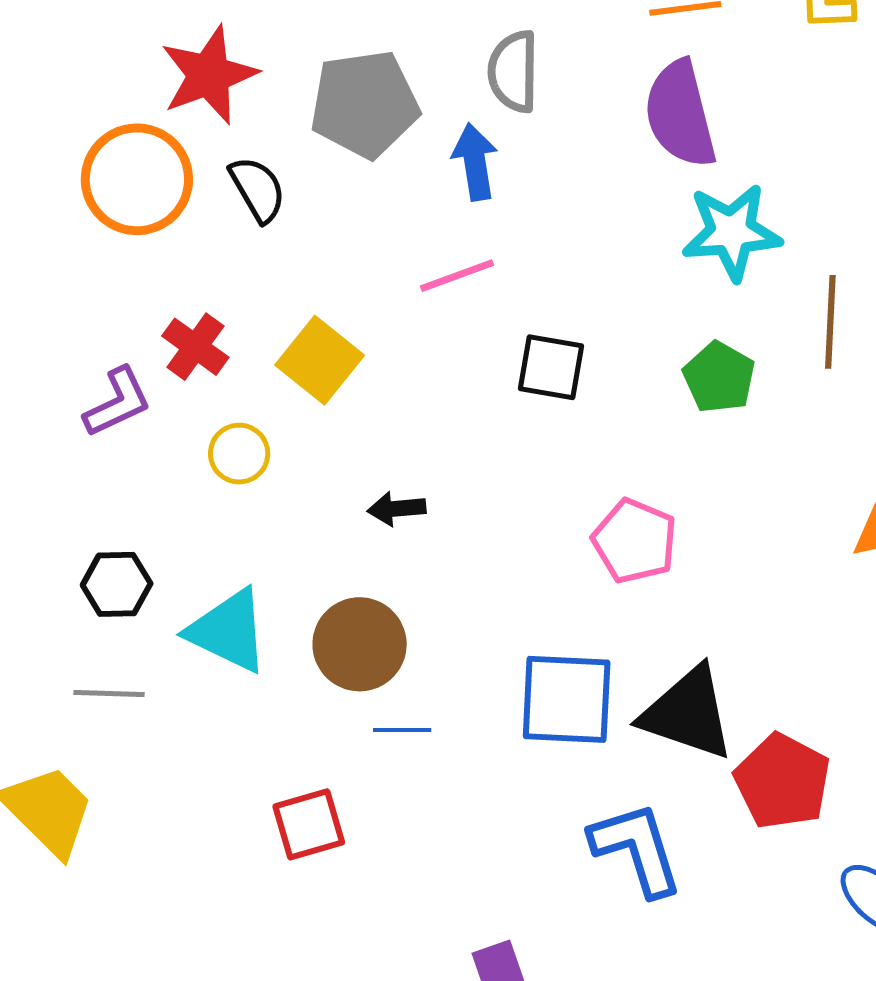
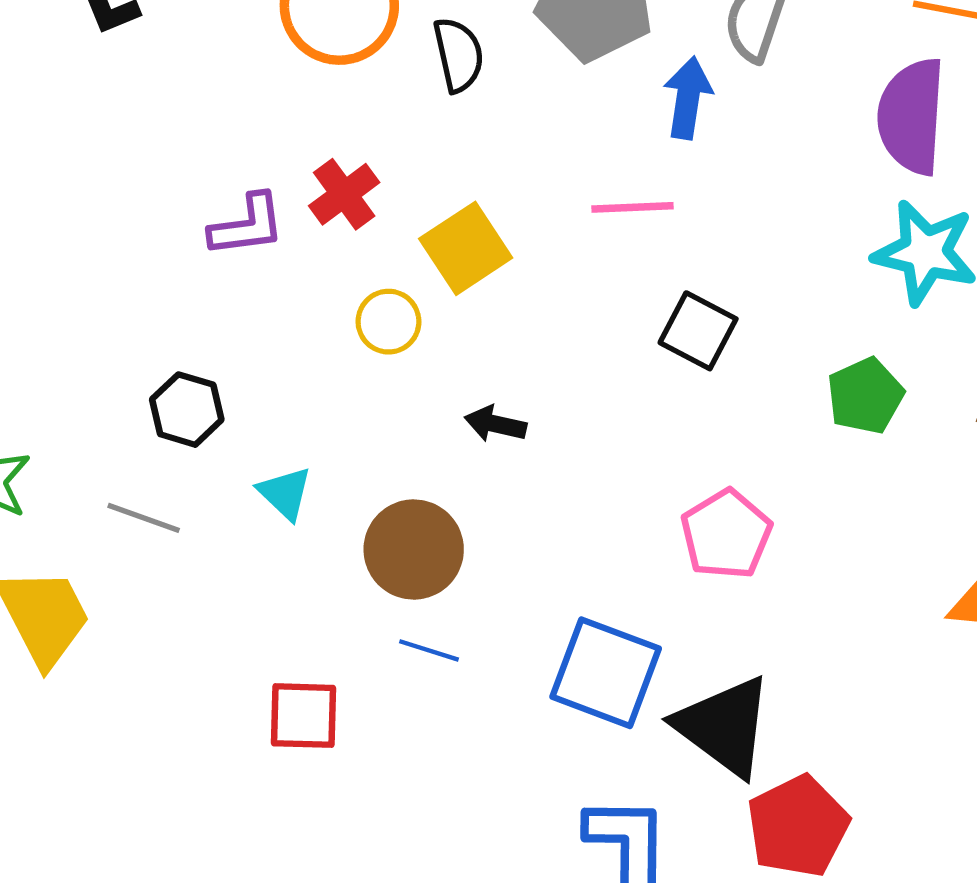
yellow circle: (239, 454) -> (388, 322), moved
cyan triangle: (228, 631) -> (285, 493), size x0.6

